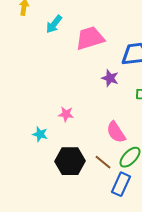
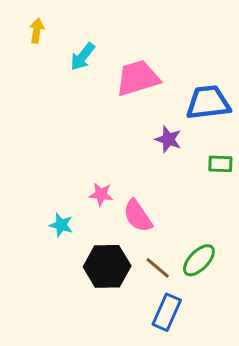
pink semicircle: (116, 132) -> (138, 216), moved
blue rectangle: (121, 184) -> (167, 312), moved

